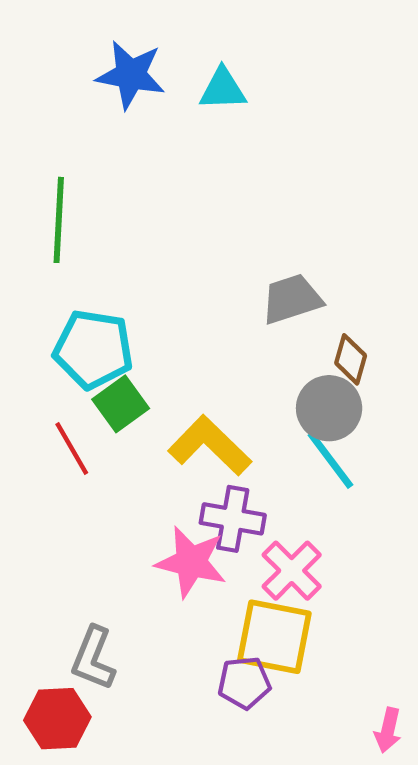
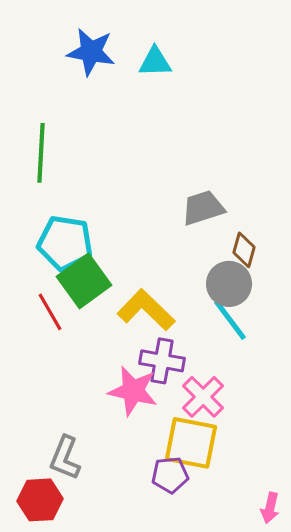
green square: (121, 404) -> (84, 281), size x1.4

